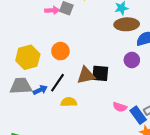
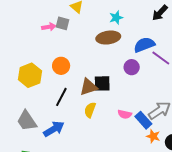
brown ellipse: (127, 24) -> (108, 38), moved
gray trapezoid: (21, 86) -> (27, 121), moved, turned -115
blue arrow: (40, 90) -> (54, 129), moved, size x1.5
yellow semicircle: (69, 102) -> (90, 110), moved, turned -63

